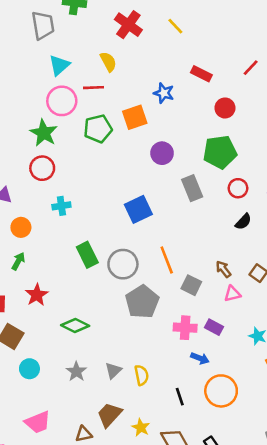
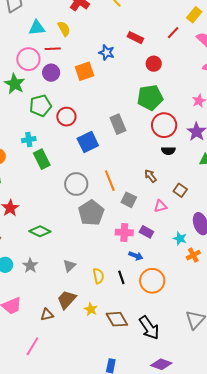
cyan triangle: (59, 65) -> (37, 28), moved, turned 36
green pentagon: (98, 129) -> (40, 106), moved
purple circle: (162, 153) -> (51, 73), moved
red circle: (42, 168) -> (66, 117), moved
gray rectangle: (192, 188) -> (118, 124), moved
red circle: (238, 188) -> (164, 125), size x1.6
black semicircle: (243, 222) -> (168, 151), turned 48
green rectangle: (87, 255) -> (42, 159), moved
brown arrow: (223, 269) -> (151, 176), moved
gray star: (76, 372) -> (30, 265), moved
yellow semicircle: (142, 375) -> (98, 276), moved
black line: (180, 397) -> (121, 277), moved

